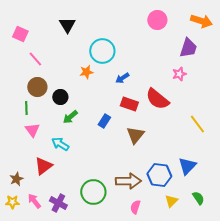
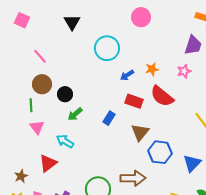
pink circle: (157, 20) -> (141, 17), moved
pink square: (20, 34) -> (22, 20), moved
orange star: (86, 72) -> (152, 69), moved
blue hexagon: (159, 175) -> (160, 152), moved

